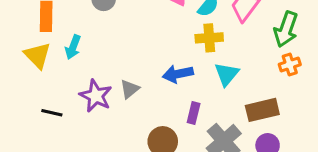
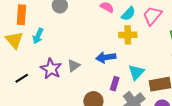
cyan triangle: (227, 74) -> (136, 72), moved
black line: (52, 113) -> (22, 78), turned -48

